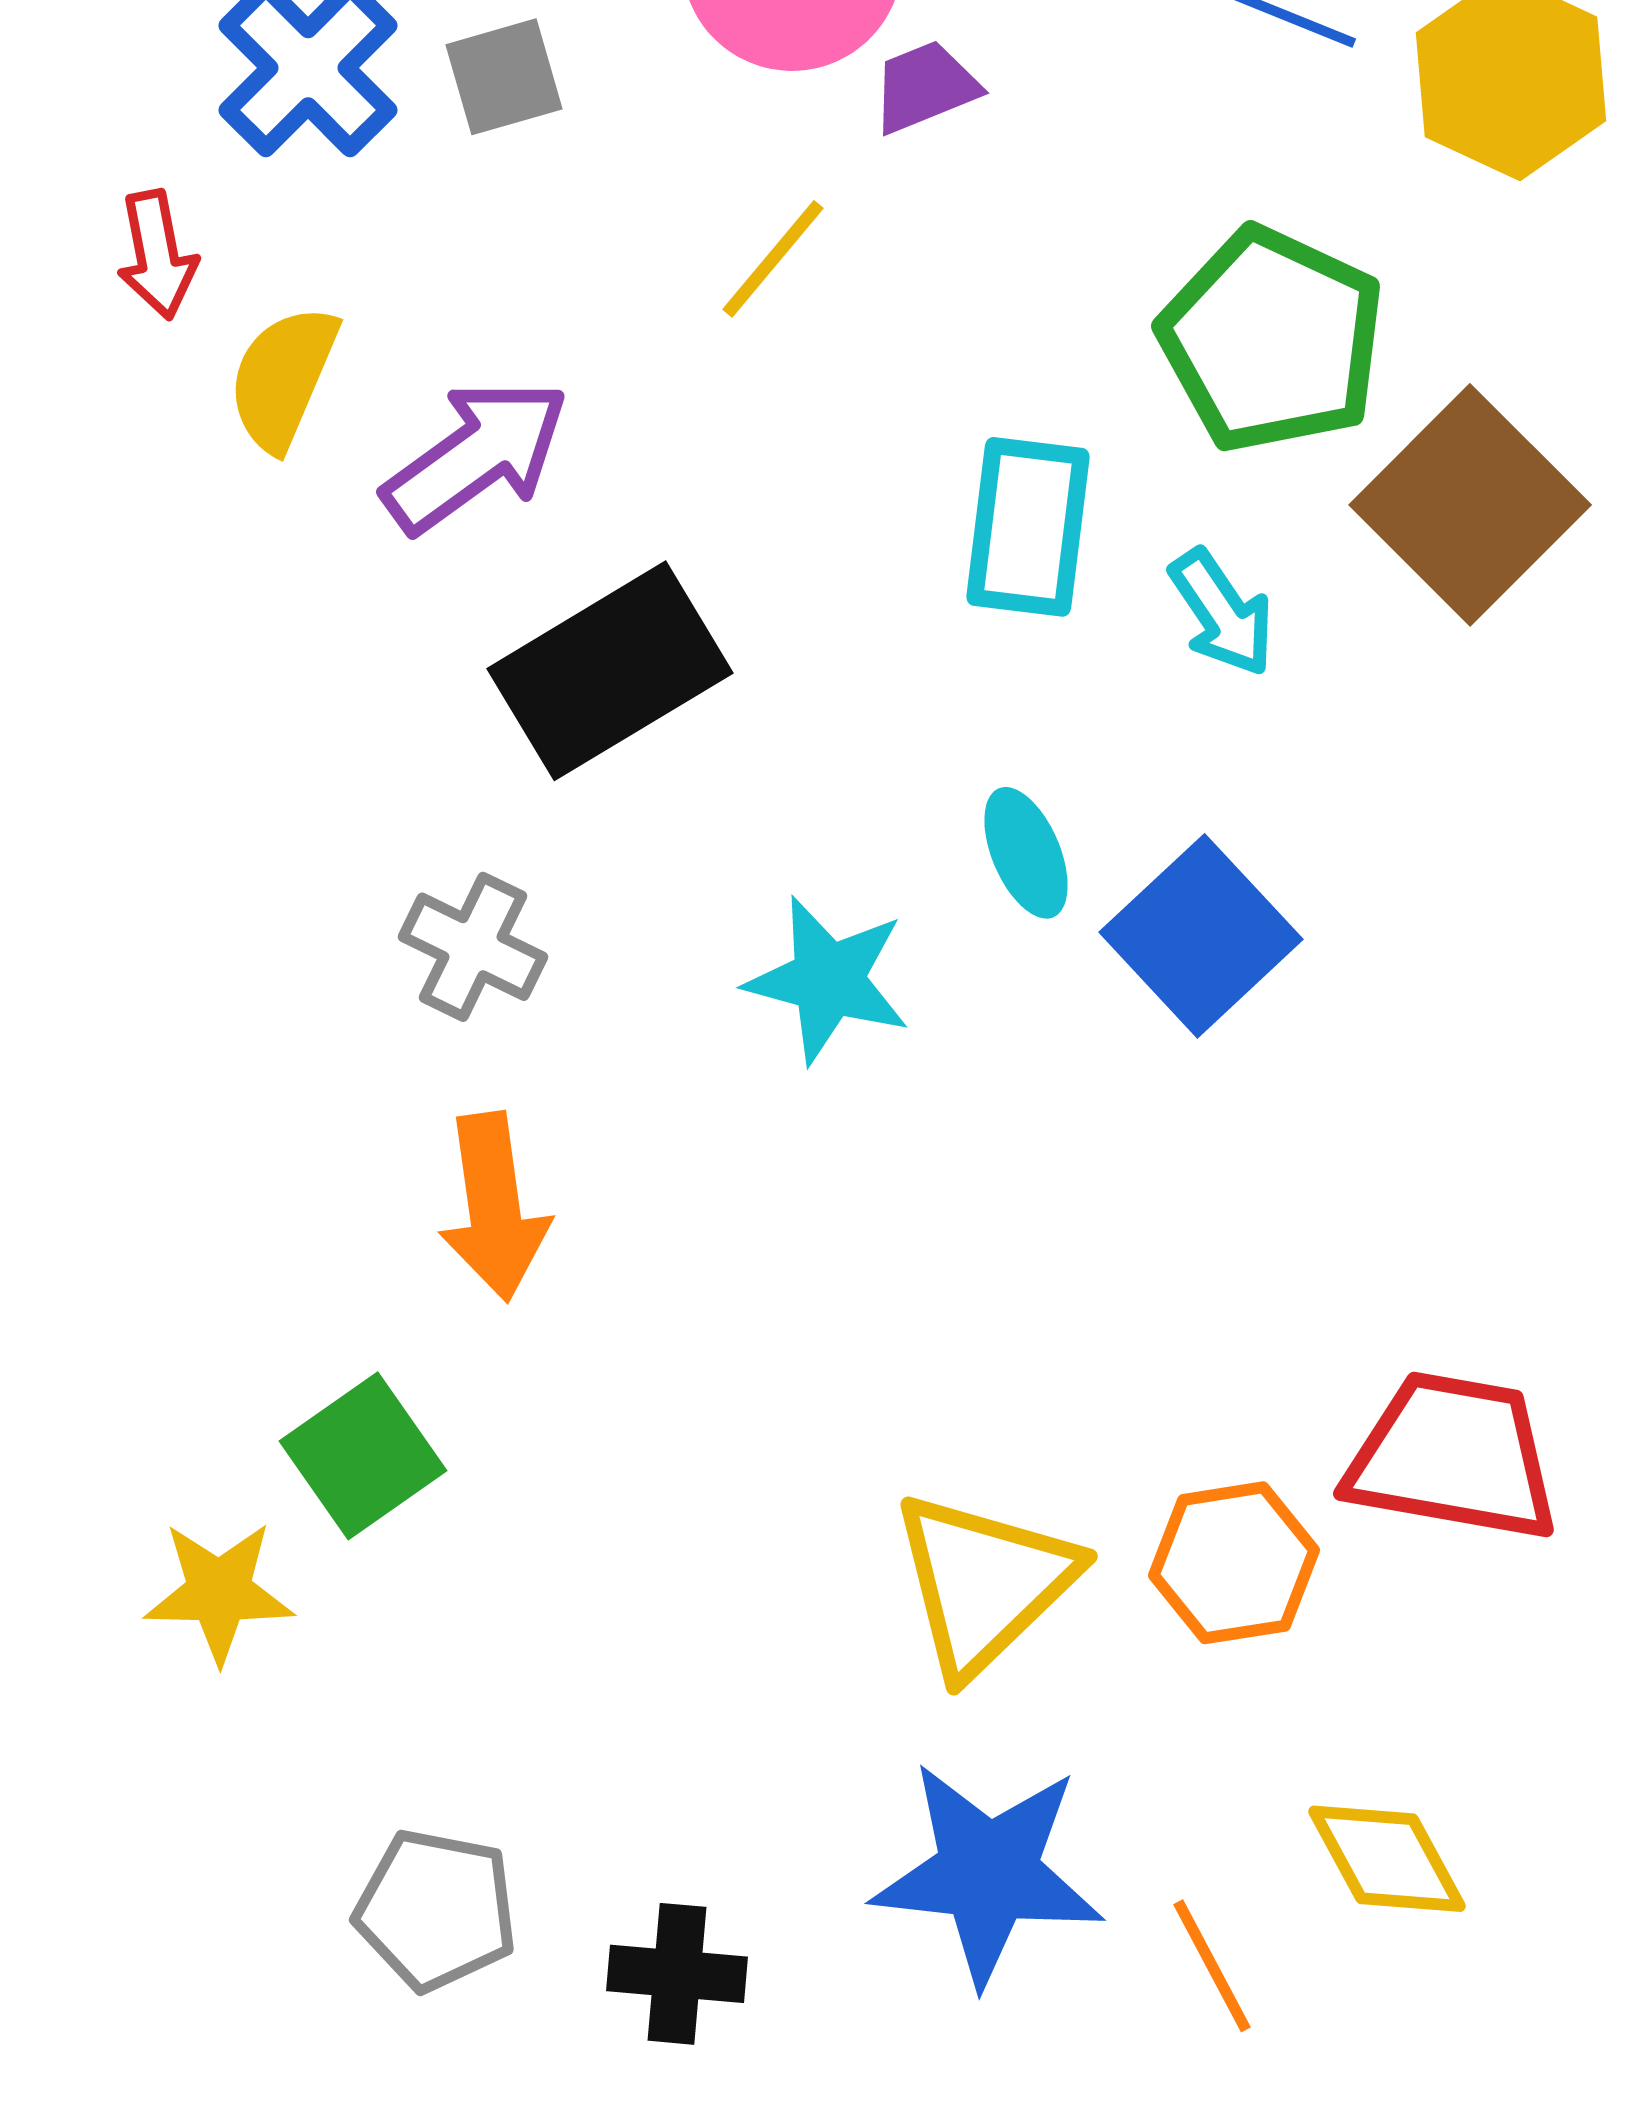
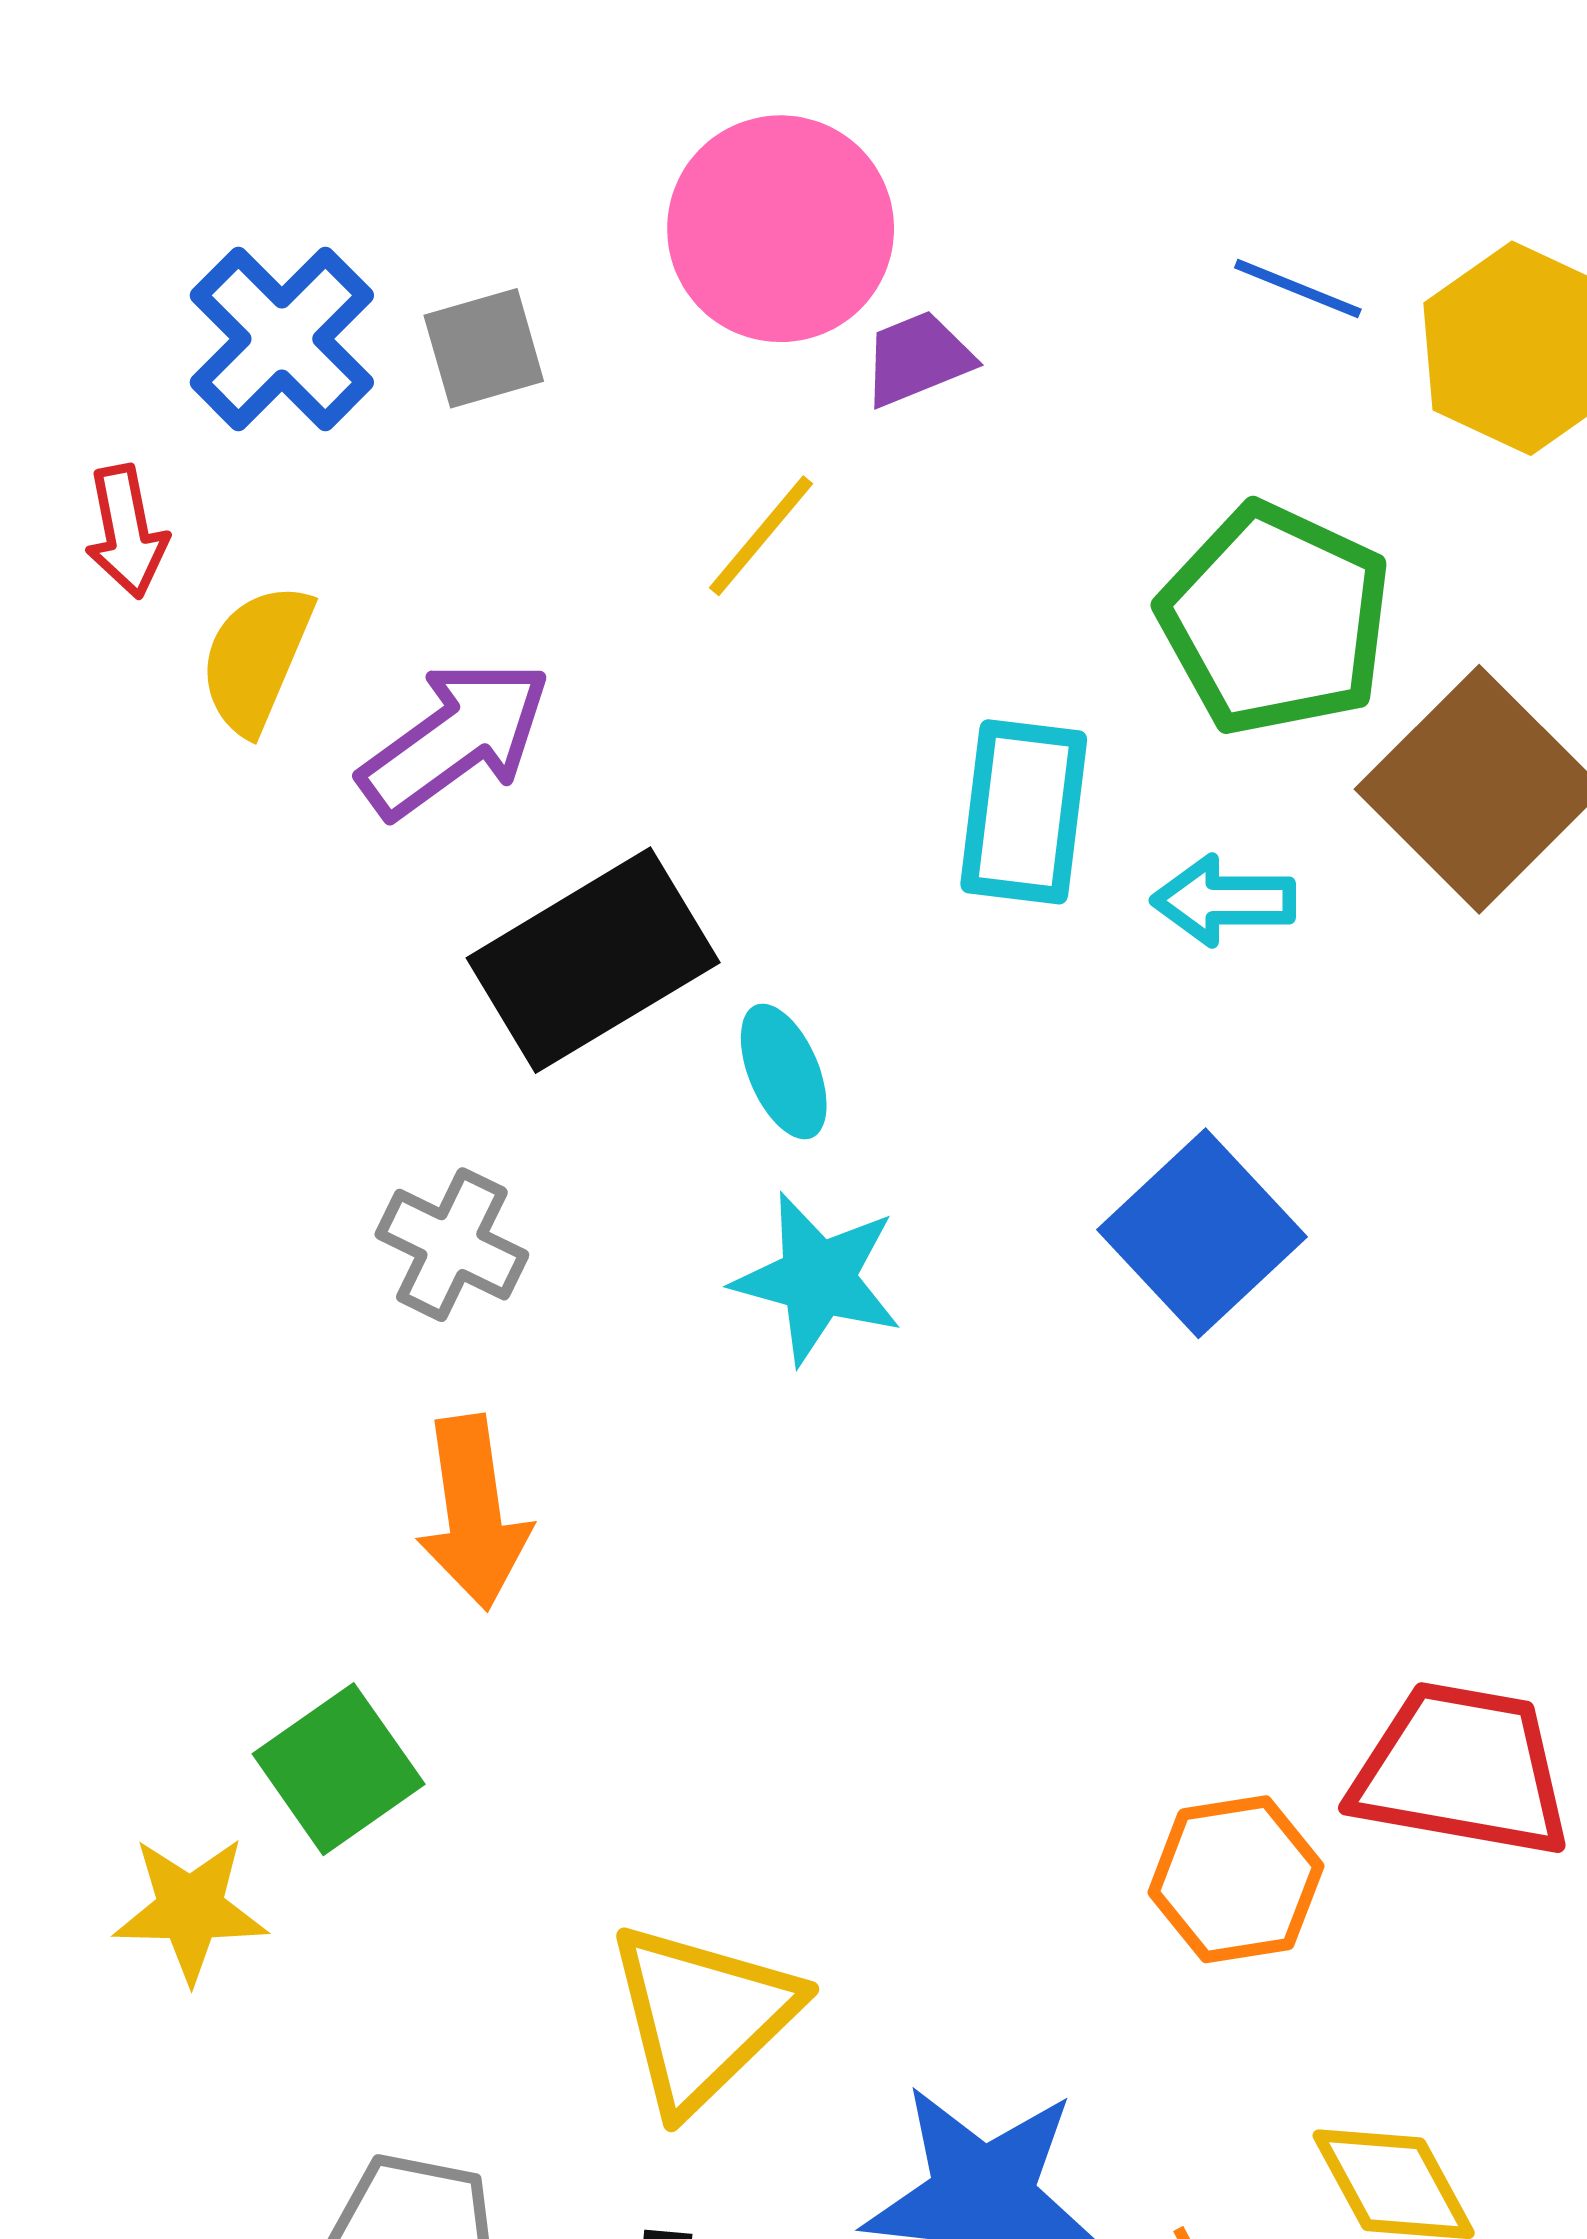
cyan arrow: (1222, 613) -> (1224, 900), turned 124
cyan ellipse: (1026, 853) -> (784, 1072), moved
yellow triangle: (984, 1583) -> (702, 2016), moved

